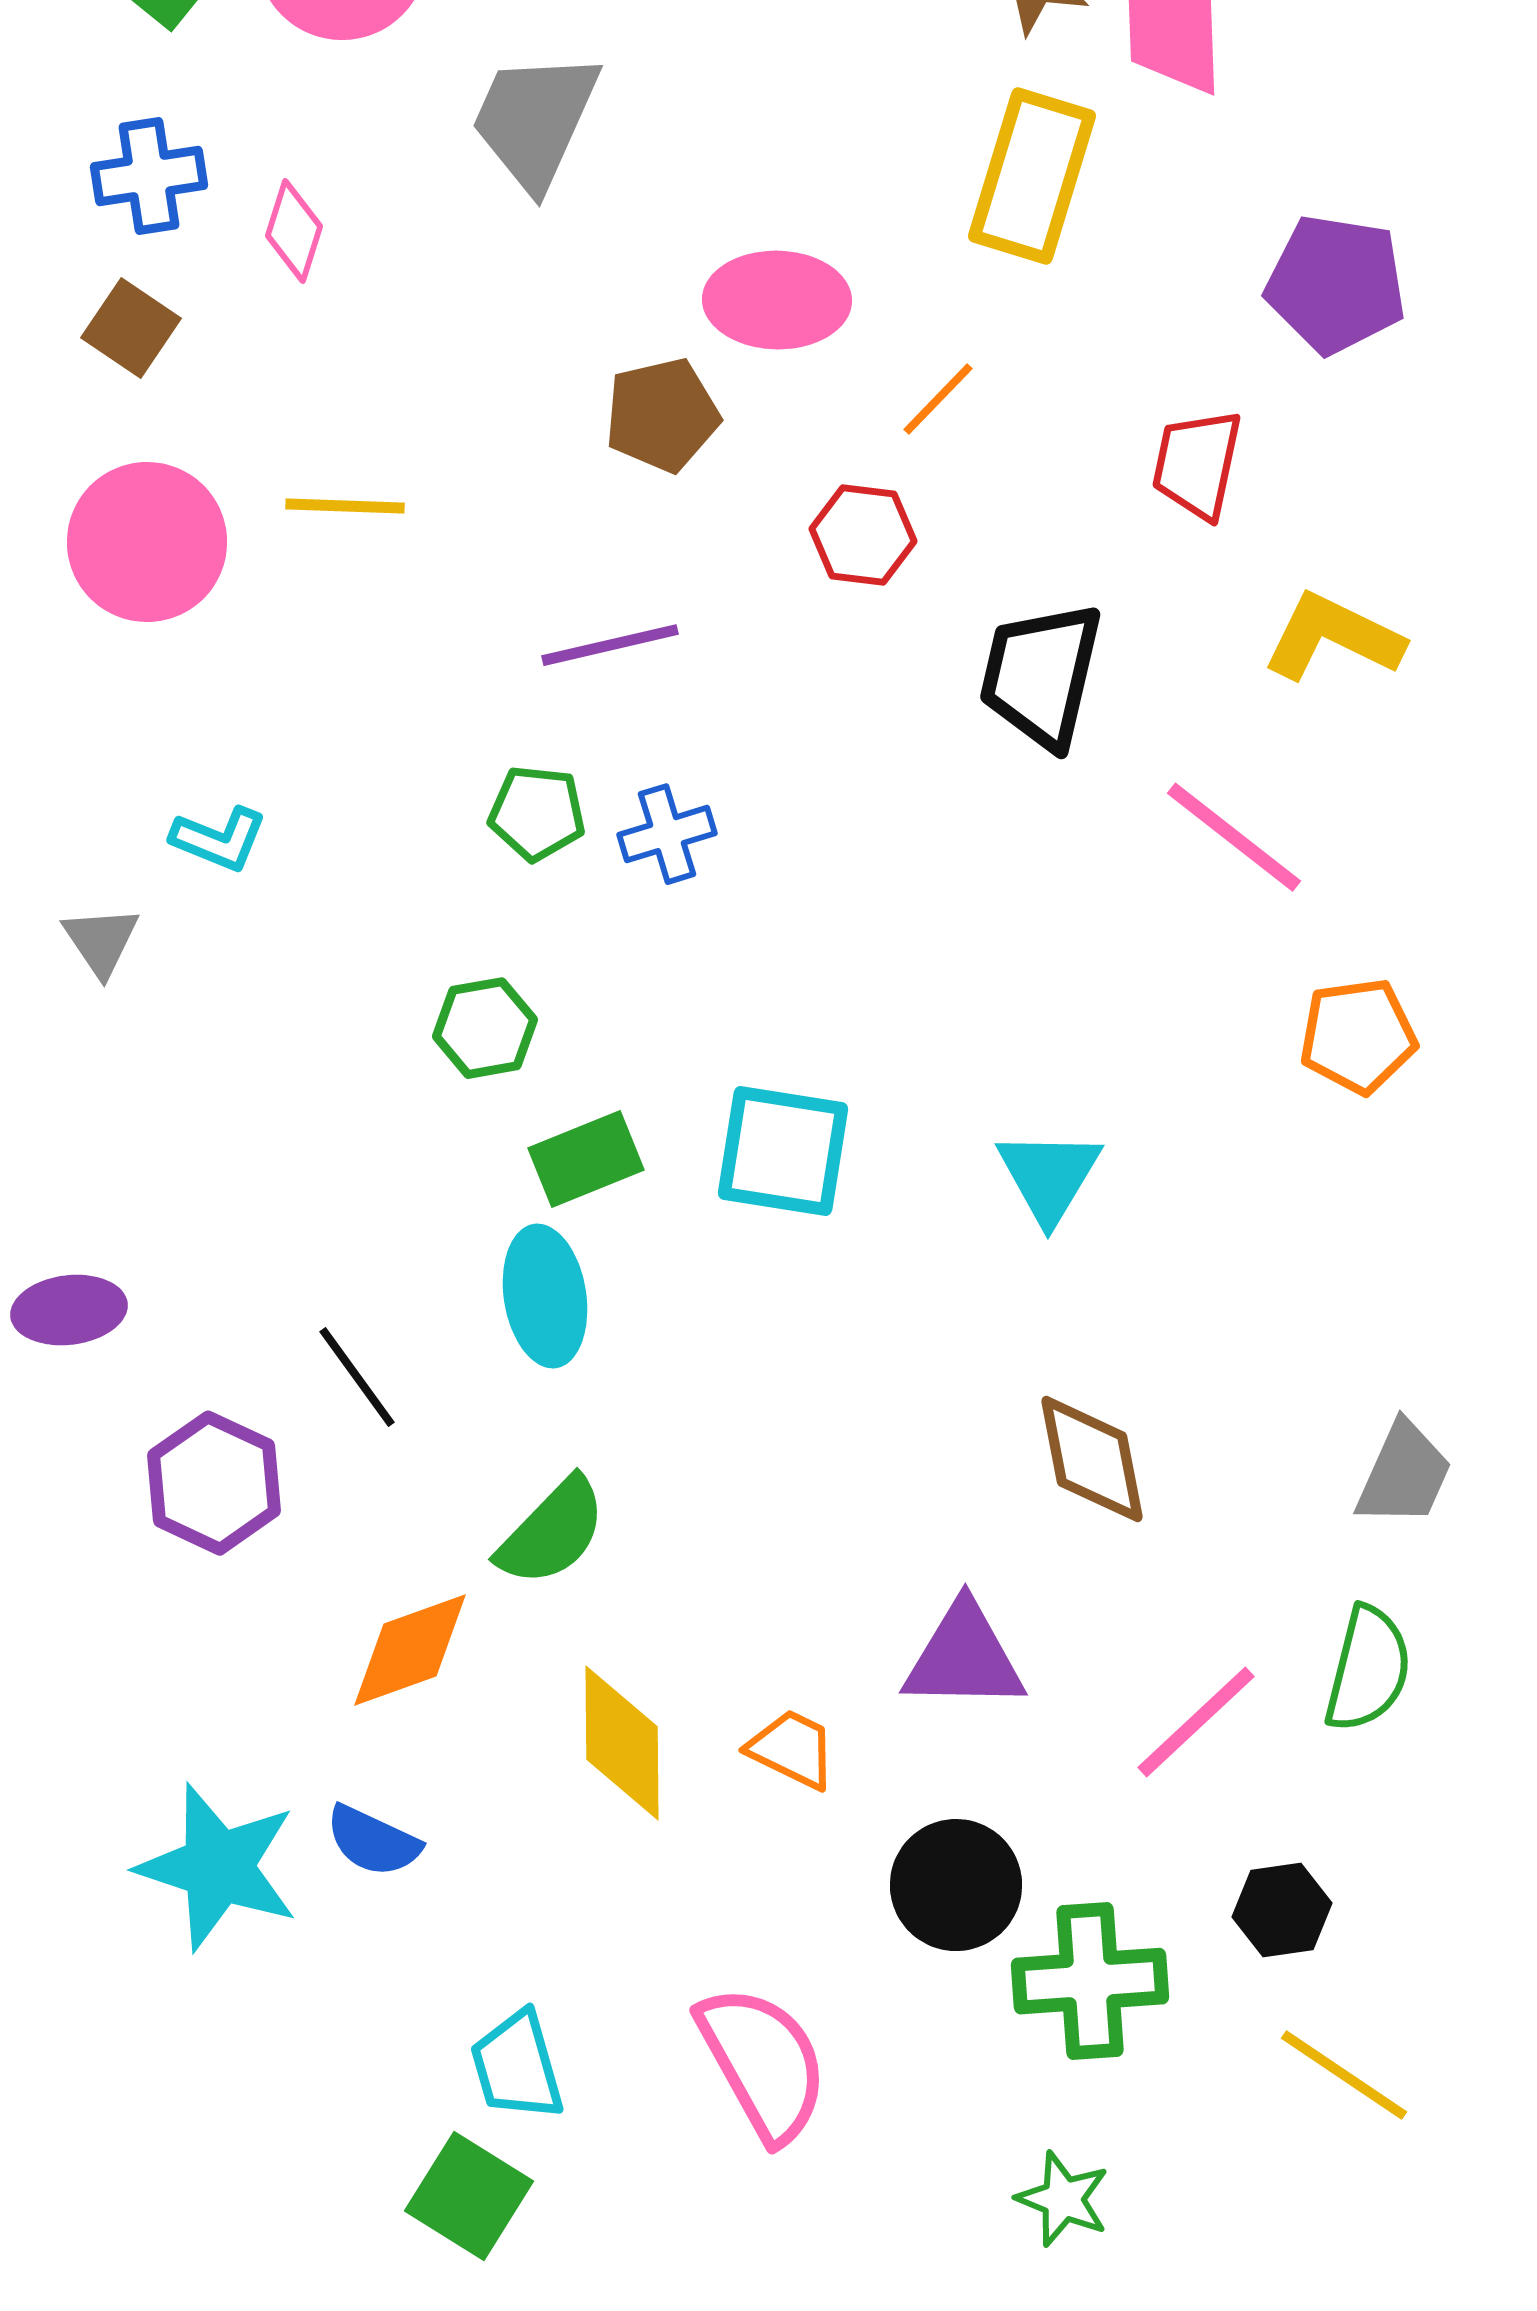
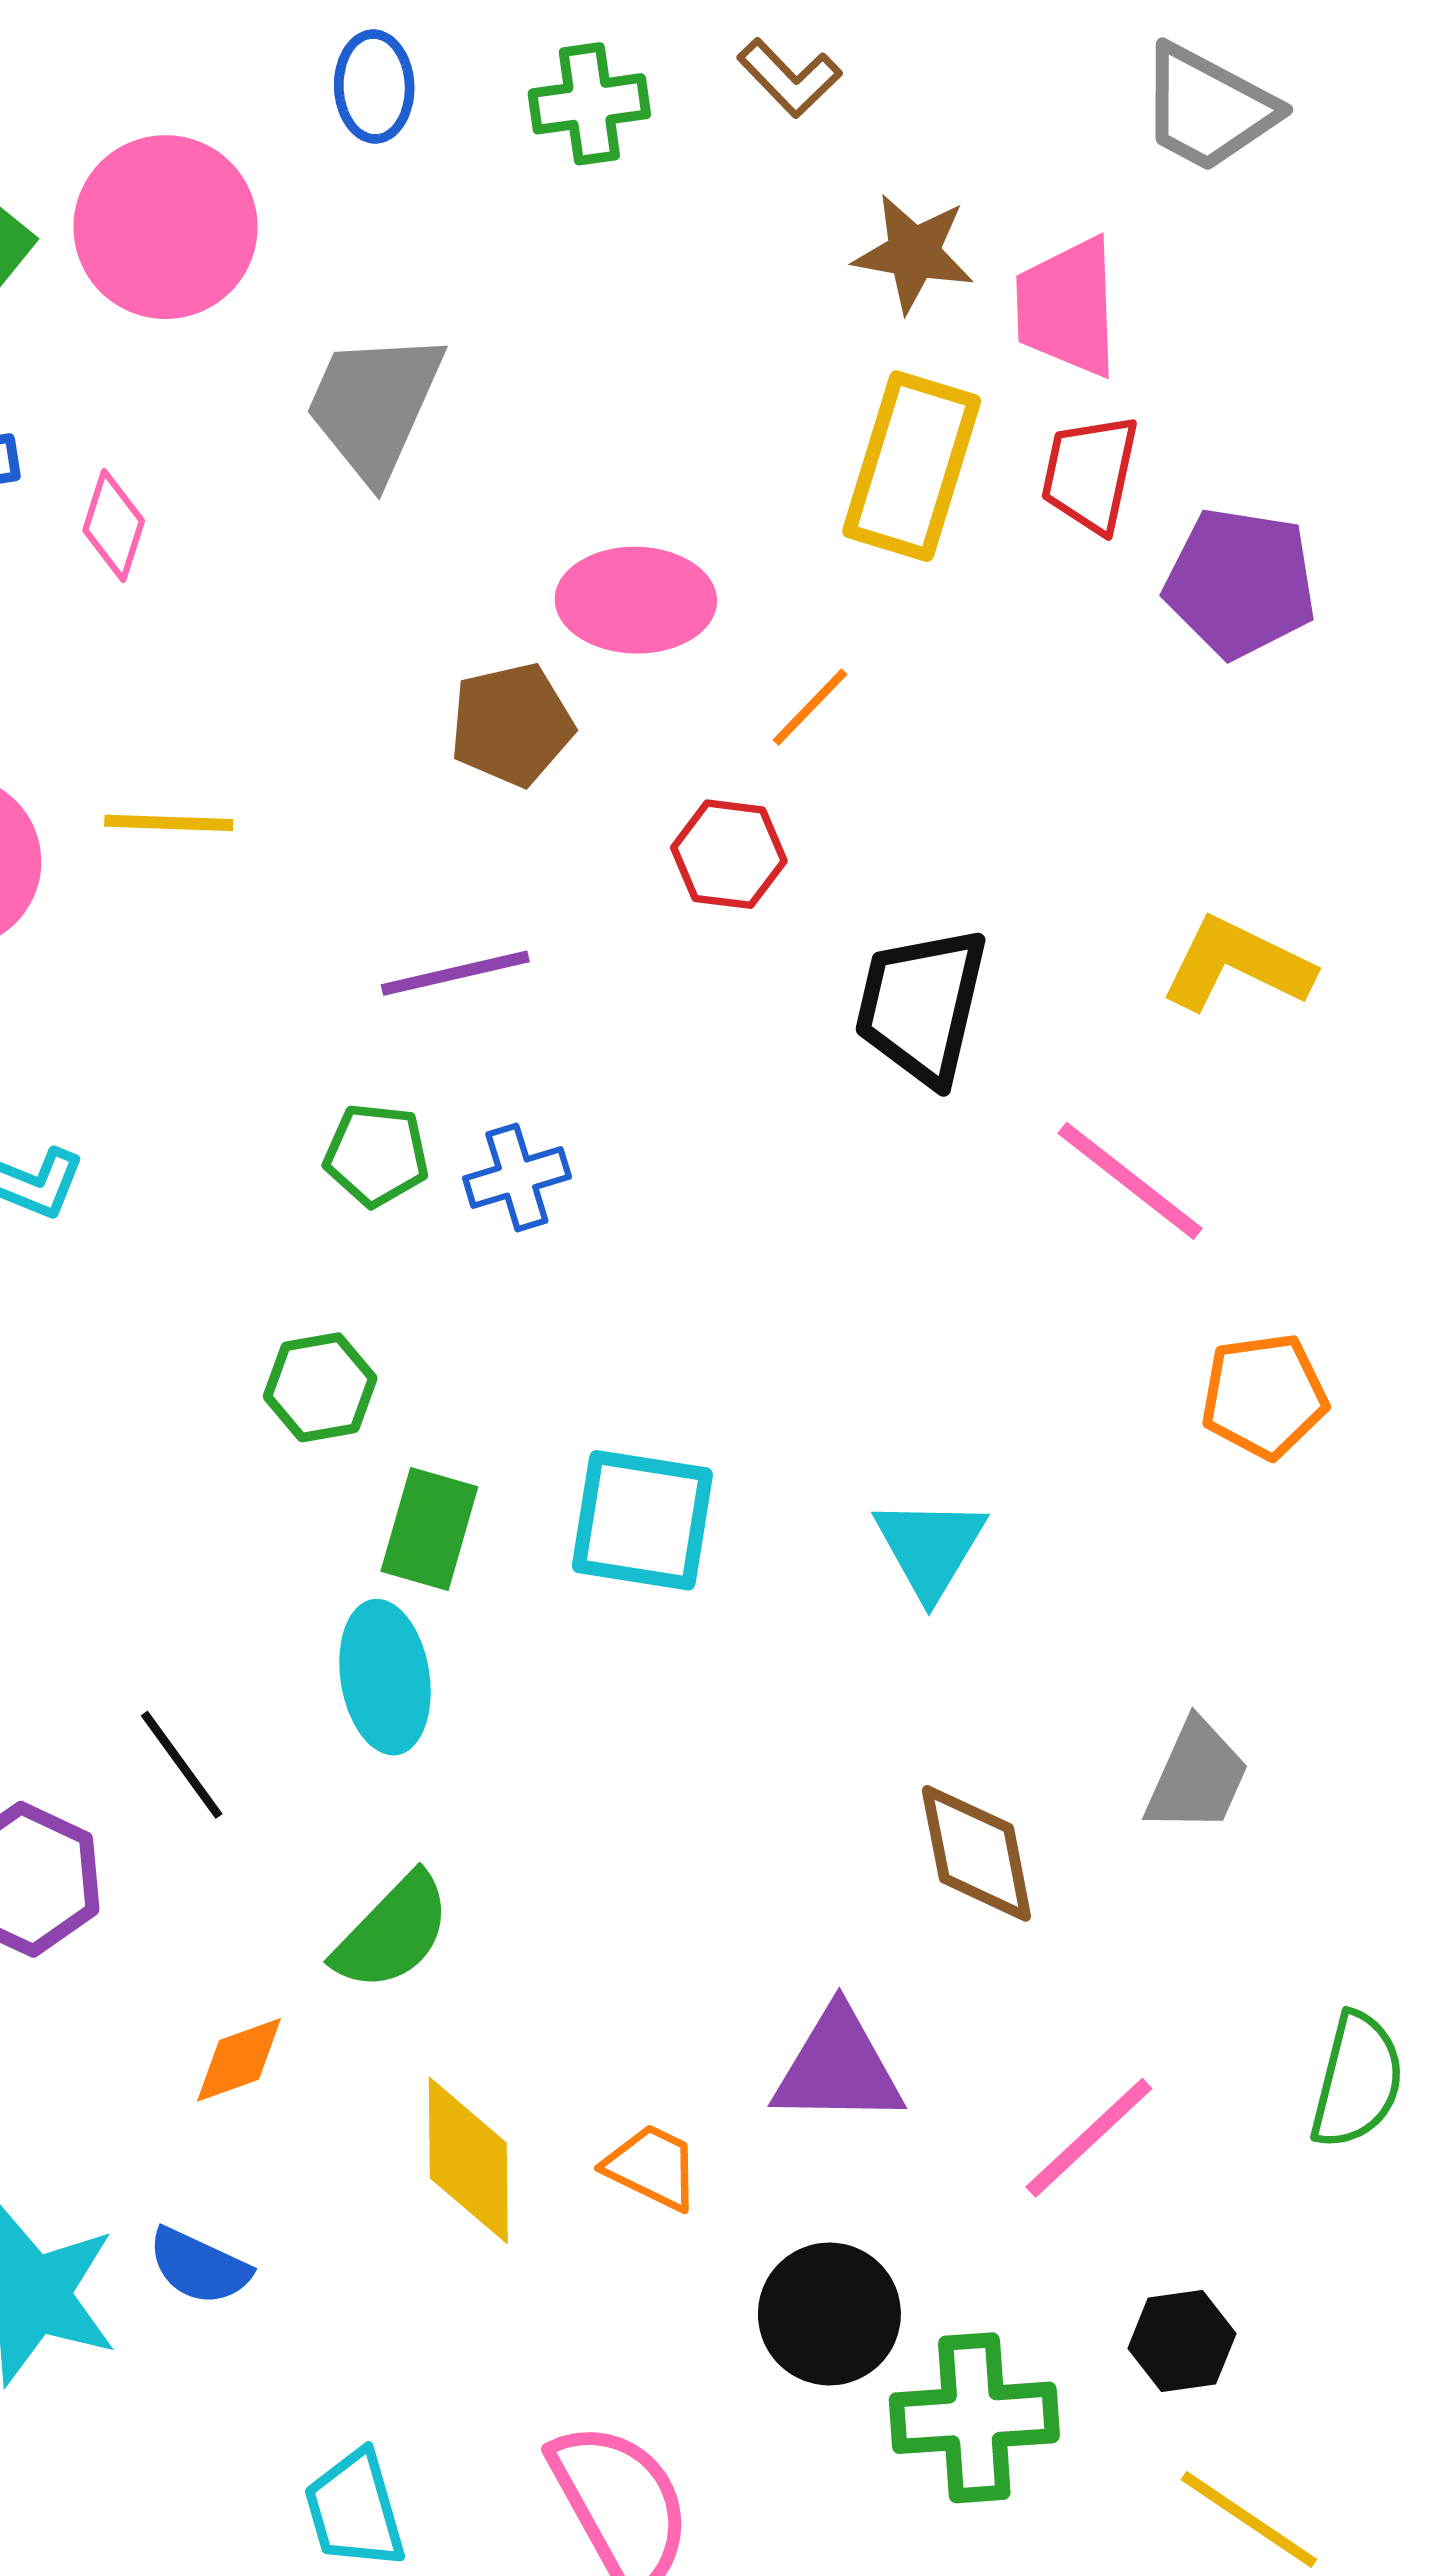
red trapezoid: (1197, 464) -> (1090, 474), moved
green rectangle: (586, 1159) -> (429, 1529), turned -52
gray trapezoid: (1404, 1474) -> (1197, 1777), moved
orange diamond: (410, 1650) -> (239, 2060), size x0.7
green semicircle: (1368, 1669) -> (1357, 2080), moved

